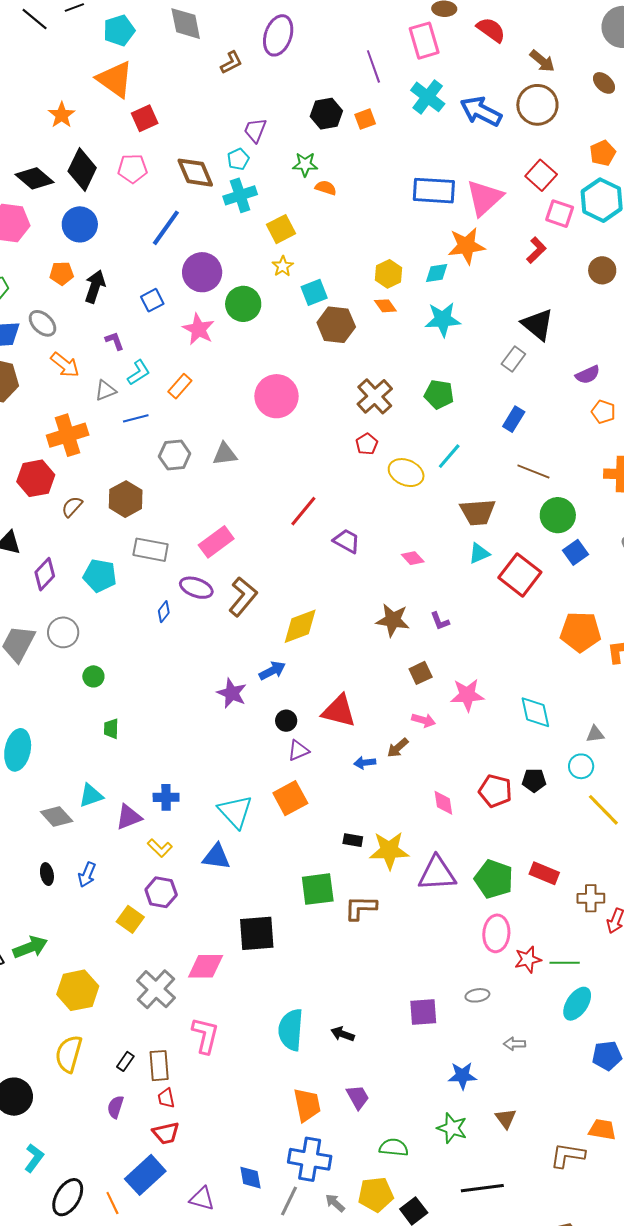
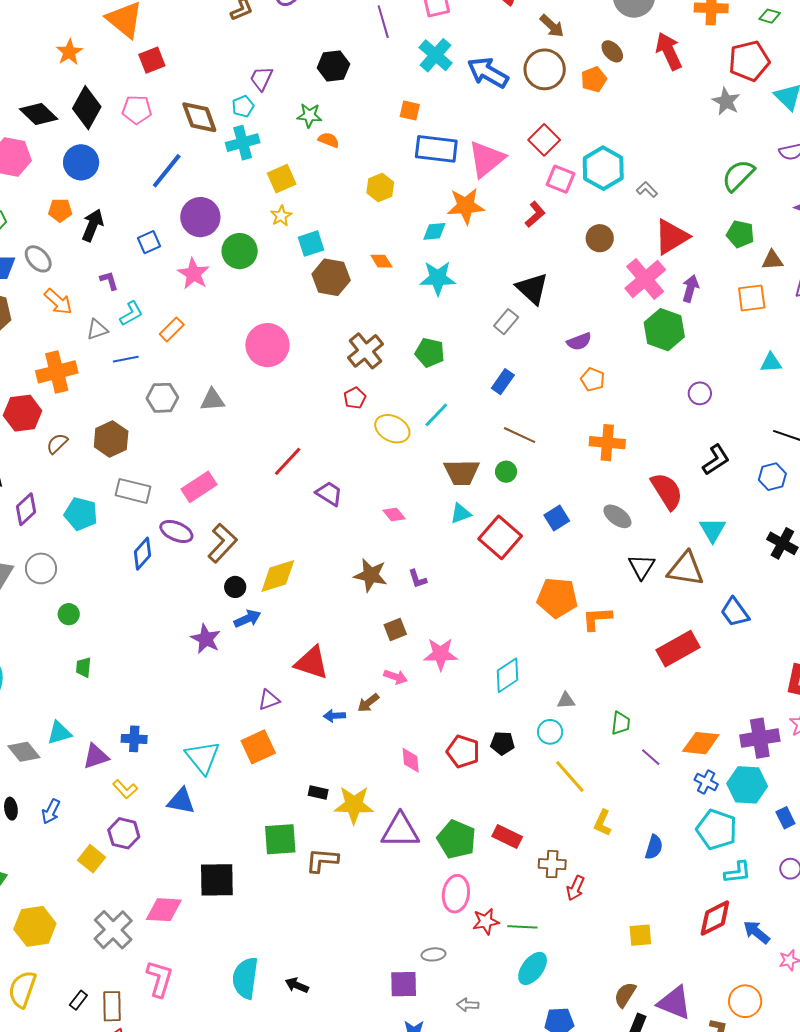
orange square: (365, 119) -> (410, 110), moved, turned 30
orange pentagon: (603, 153) -> (594, 79), moved
yellow hexagon: (388, 274) -> (380, 187), moved
green circle: (558, 515) -> (506, 472), moved, size x0.6
blue diamond: (164, 612) -> (143, 554), size x1.5
cyan diamond: (535, 712) -> (508, 675), turned 66
black circle: (286, 721) -> (235, 587), moved
purple square: (423, 1012) -> (404, 984), moved

